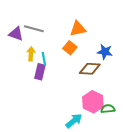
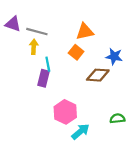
purple triangle: (16, 34) -> (13, 24), moved
yellow arrow: (31, 54) -> (34, 47), moved
pink hexagon: (93, 102) -> (65, 112), moved

